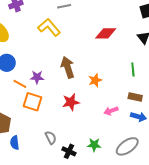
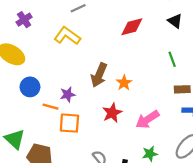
brown arrow: (68, 67) -> (99, 75), turned -125
orange star: (95, 80) -> (124, 83), moved
pink arrow: (111, 111) -> (147, 119), moved, size x1.5

